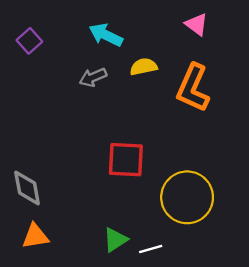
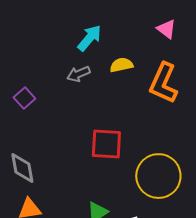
cyan arrow: (106, 35) -> (89, 38), turned 104
purple square: (29, 41) -> (24, 98), moved

